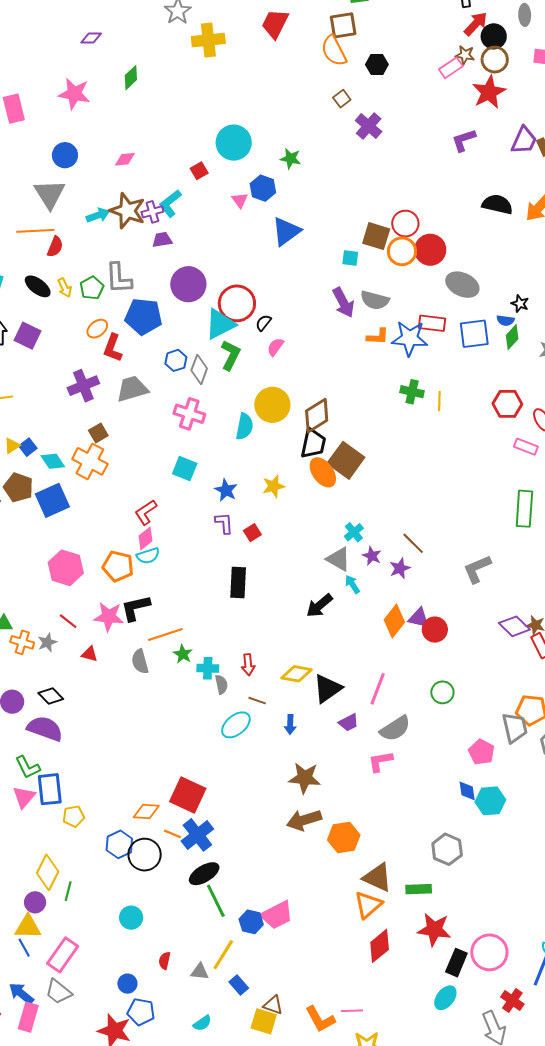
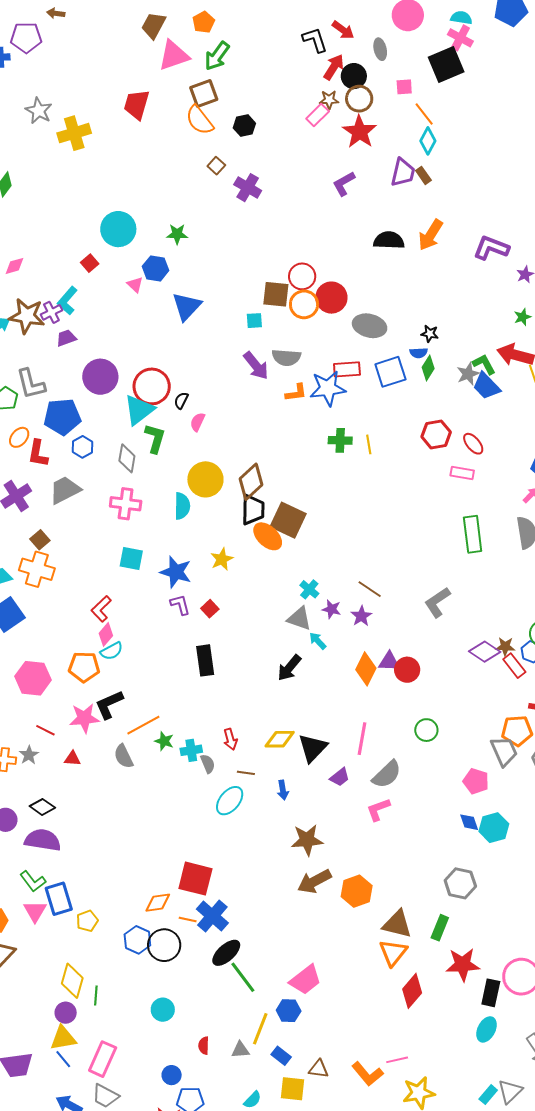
blue hexagon: (176, 360) -> (82, 447), moved
blue star: (226, 490) -> (176, 572), size x1.4
green rectangle: (419, 889) -> (440, 928), turned -55
blue hexagon: (251, 922) -> (289, 1011), moved
yellow square: (264, 1021) -> (293, 1089), moved

